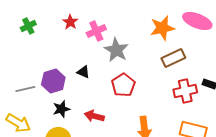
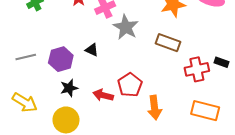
brown rectangle: (173, 58) -> (168, 43), moved, turned 45
red pentagon: (123, 85) -> (130, 85), moved
gray line: (25, 89) -> (26, 57), moved

